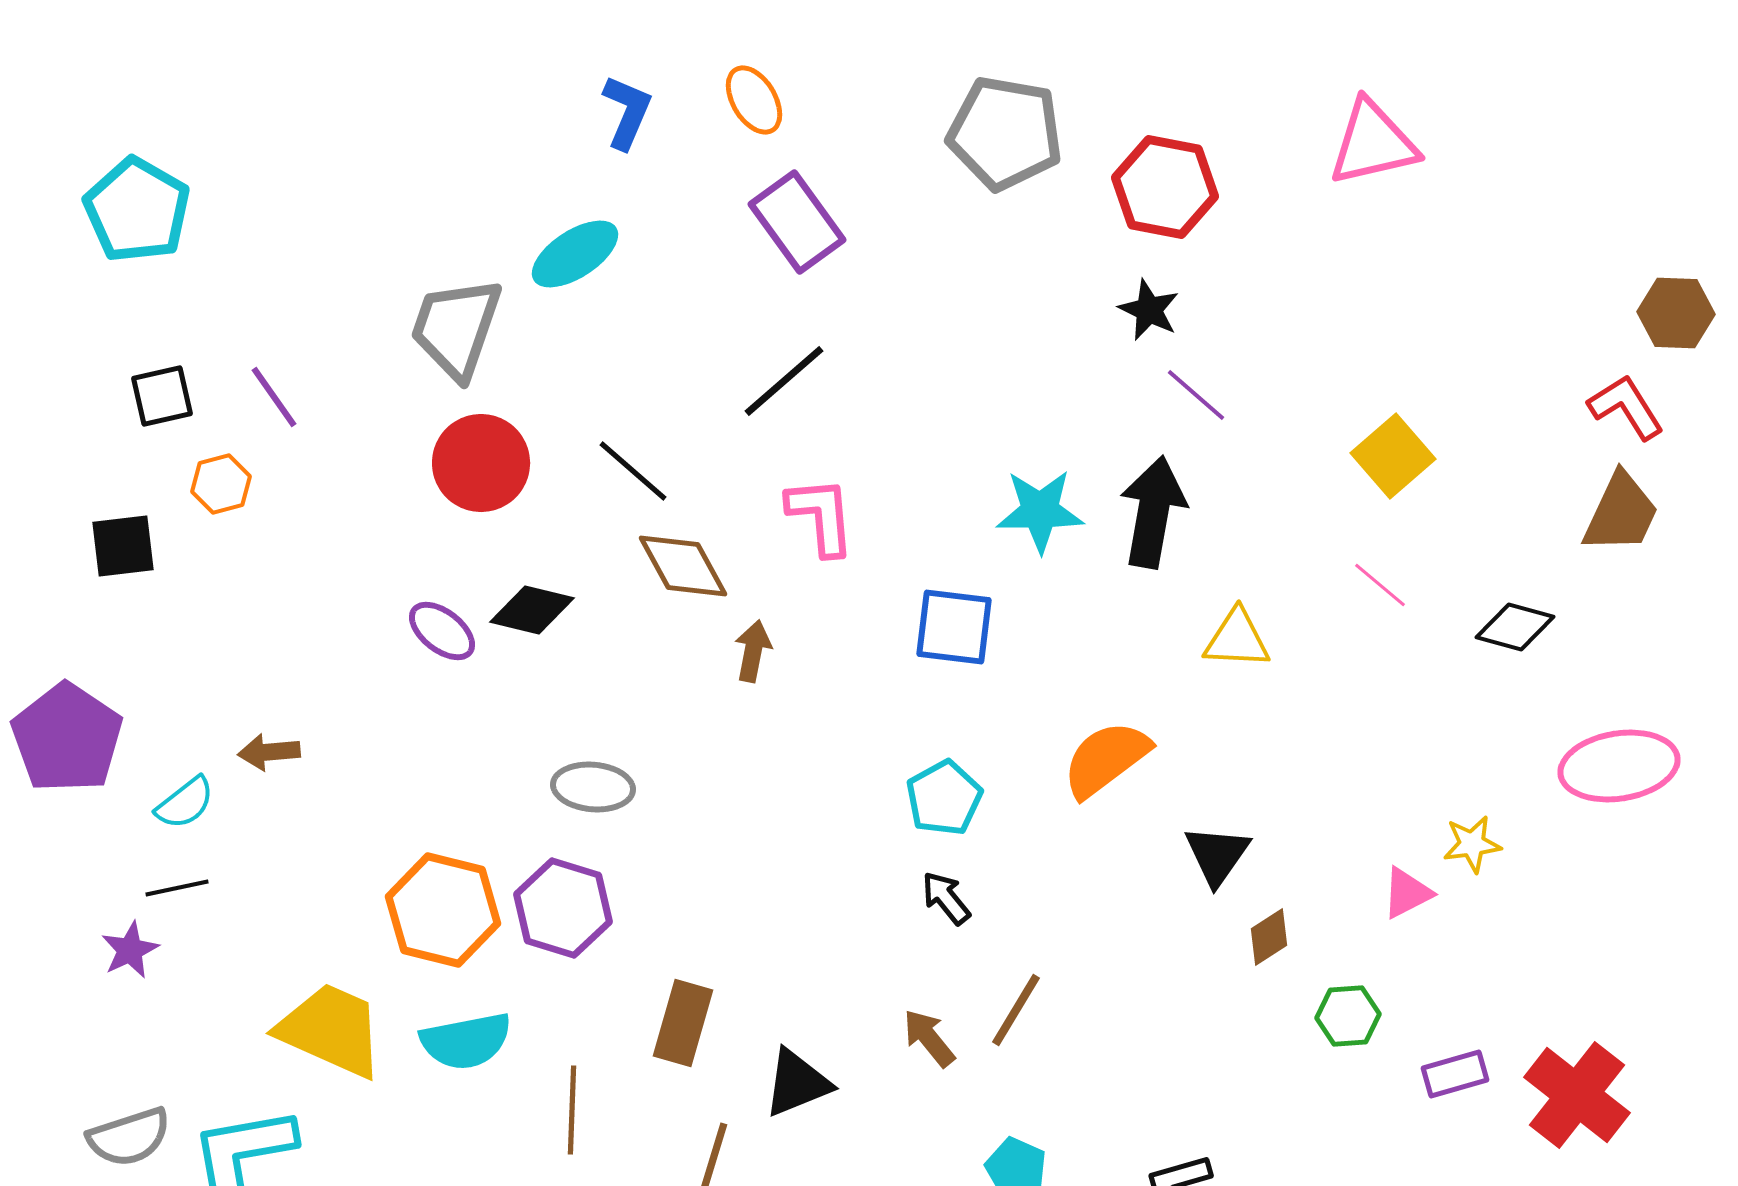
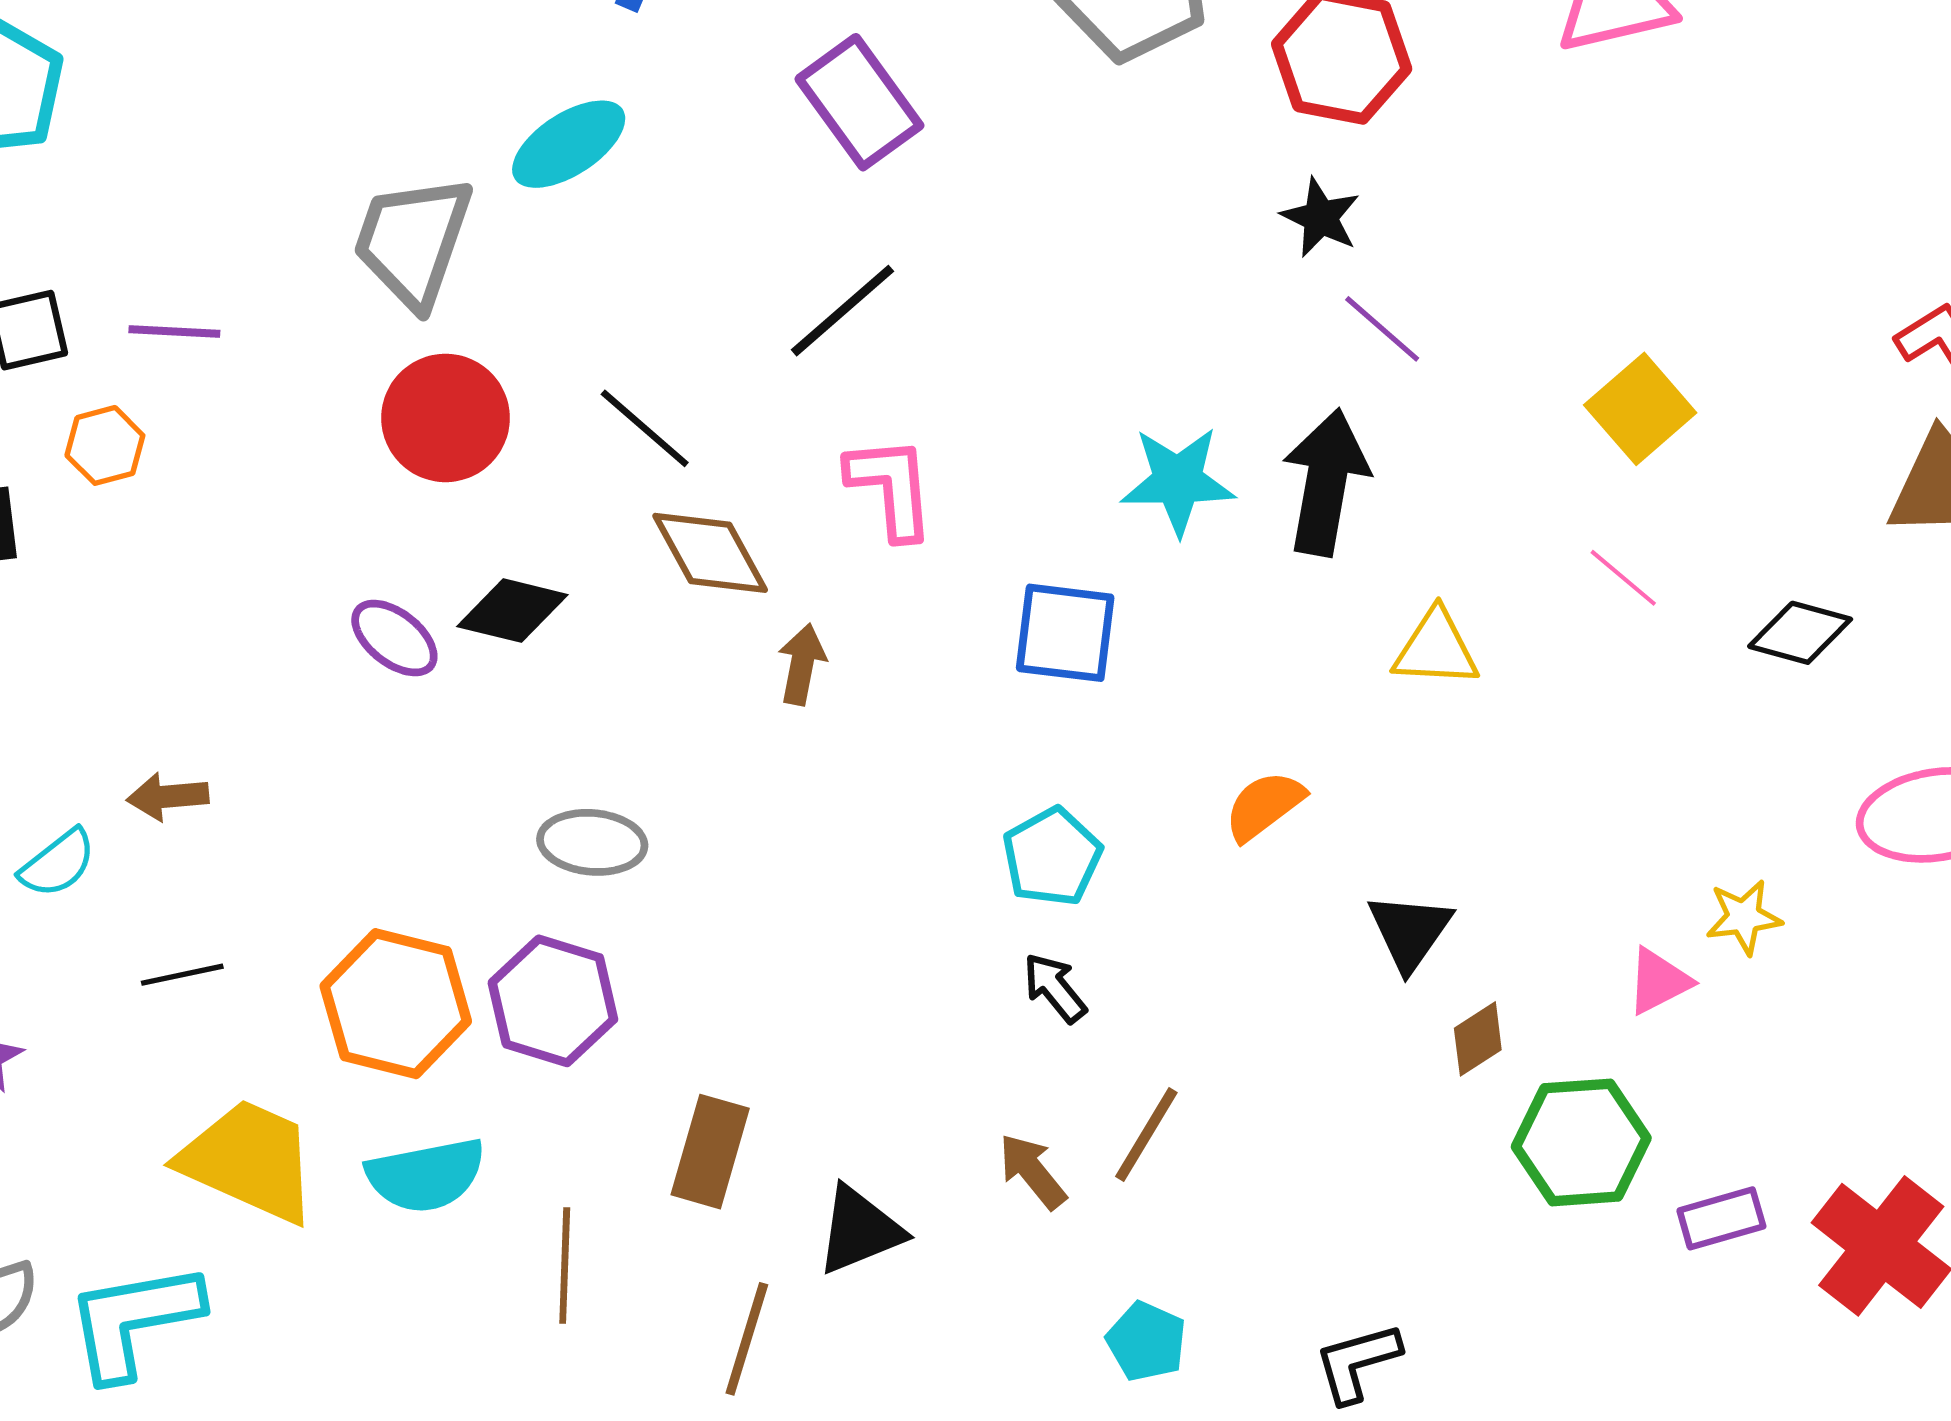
purple line: (274, 397) -> (174, 331), turned -52
orange semicircle: (1106, 759) -> (1264, 806), size x0.7
black line: (177, 888) -> (182, 975), moved
green hexagon: (1348, 1016) -> (1581, 1142), size x1.6

